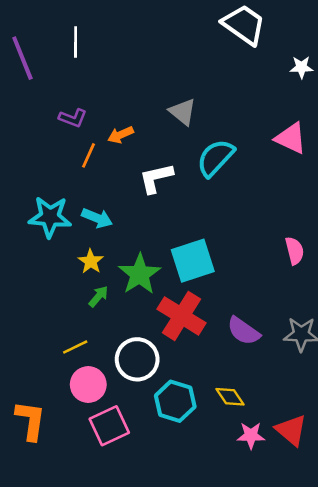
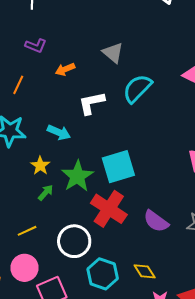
purple L-shape: (73, 118) -> (36, 46), moved
orange line: (88, 155) -> (18, 85), moved
cyan arrow: (97, 218) -> (59, 132), moved
pink circle: (88, 385) -> (24, 268), moved

